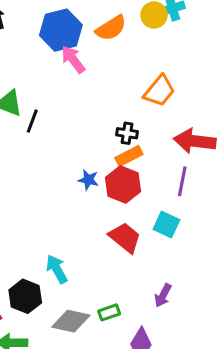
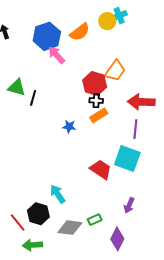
blue star: (88, 180) -> (69, 127), moved
red hexagon: (123, 185) -> (95, 84), moved
cyan square: (166, 224) -> (127, 158), size x1.5

